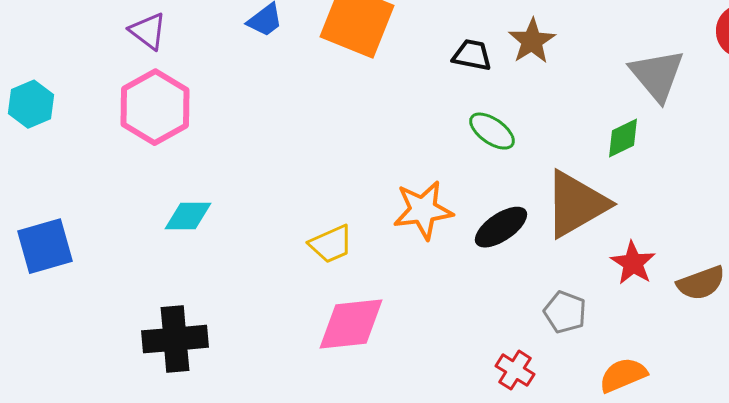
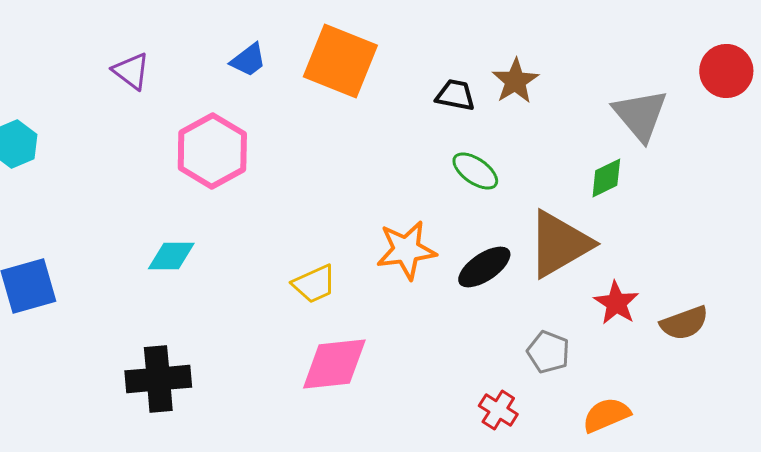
pink hexagon: (155, 107) -> (212, 151), moved

